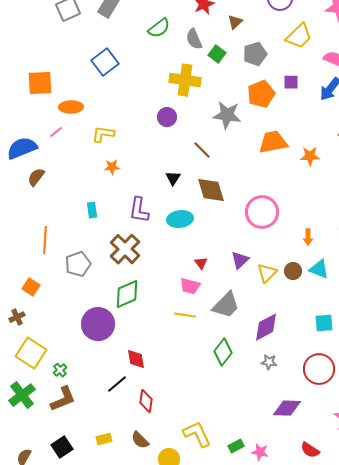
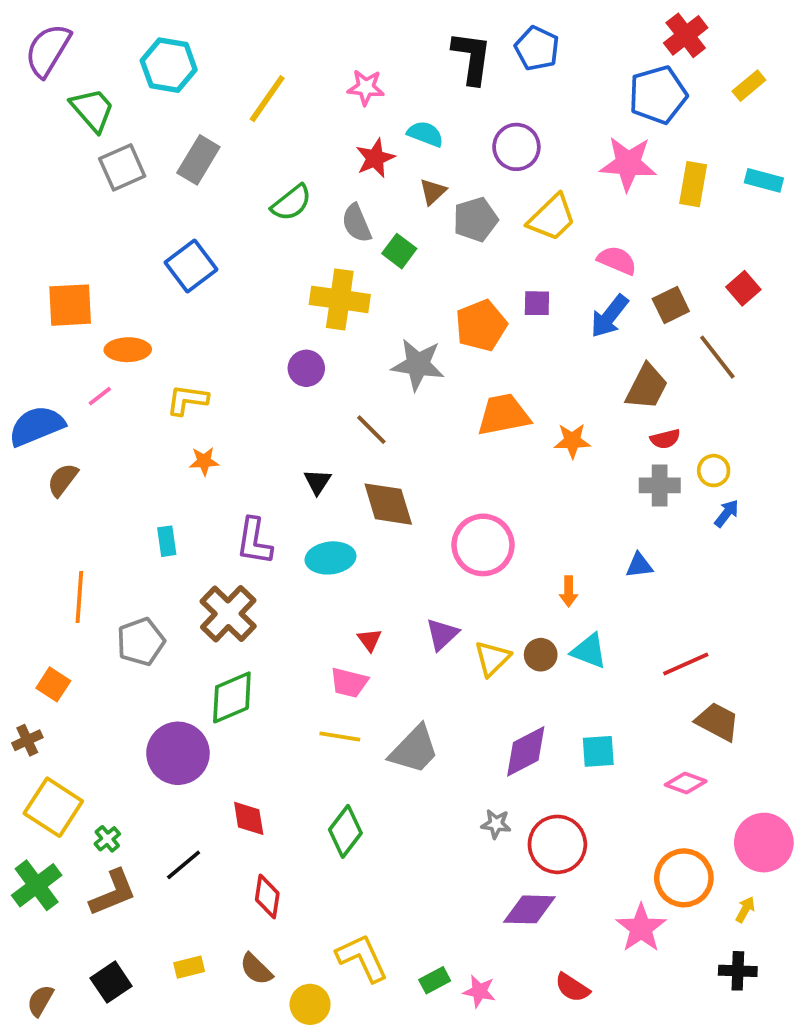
gray pentagon: (255, 54) -> (476, 219), moved
gray trapezoid: (226, 305) -> (414, 750), moved
purple diamond: (266, 327) -> (526, 751), moved
green diamond: (223, 352) -> (345, 831), moved
red circle: (319, 369) -> (557, 844), moved
black line: (117, 384) -> (184, 865), moved

